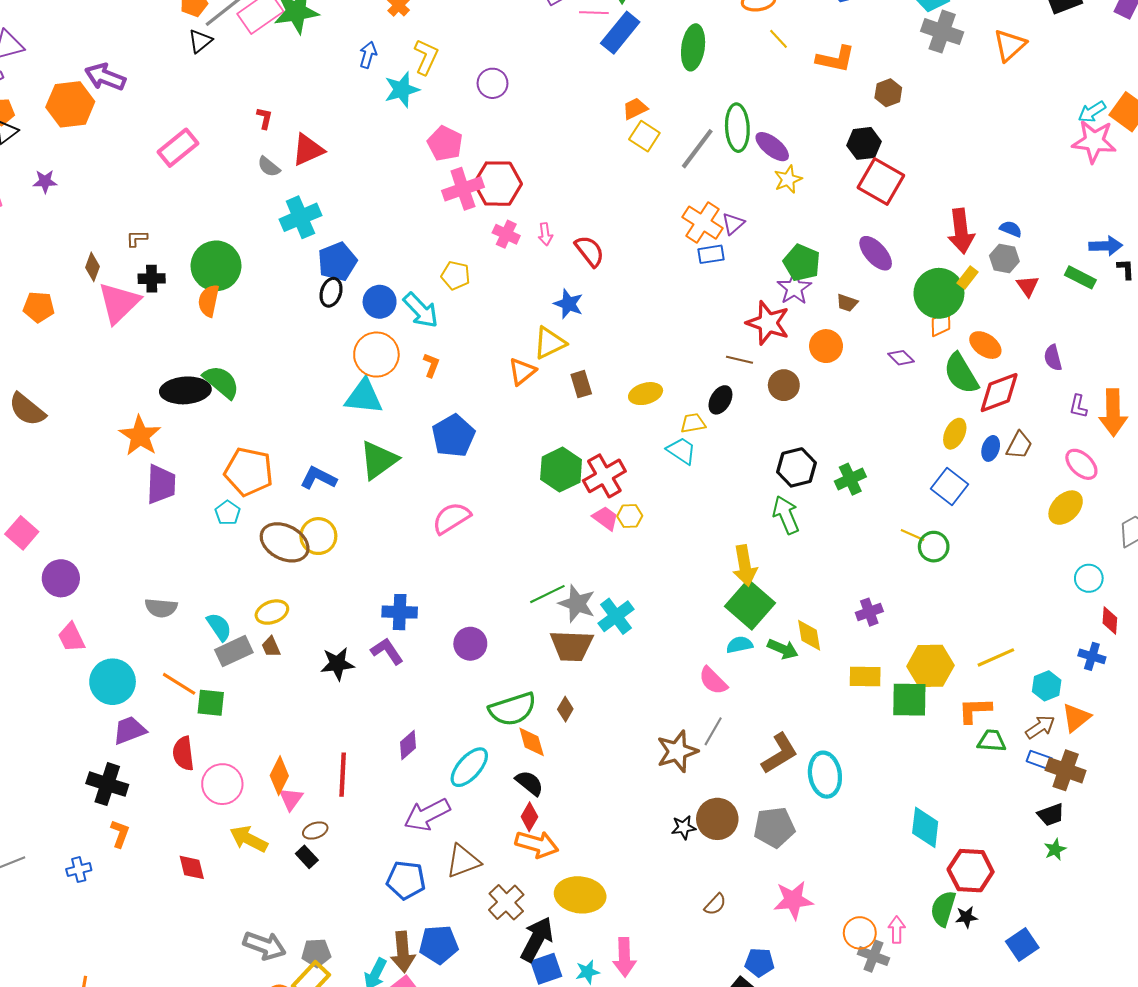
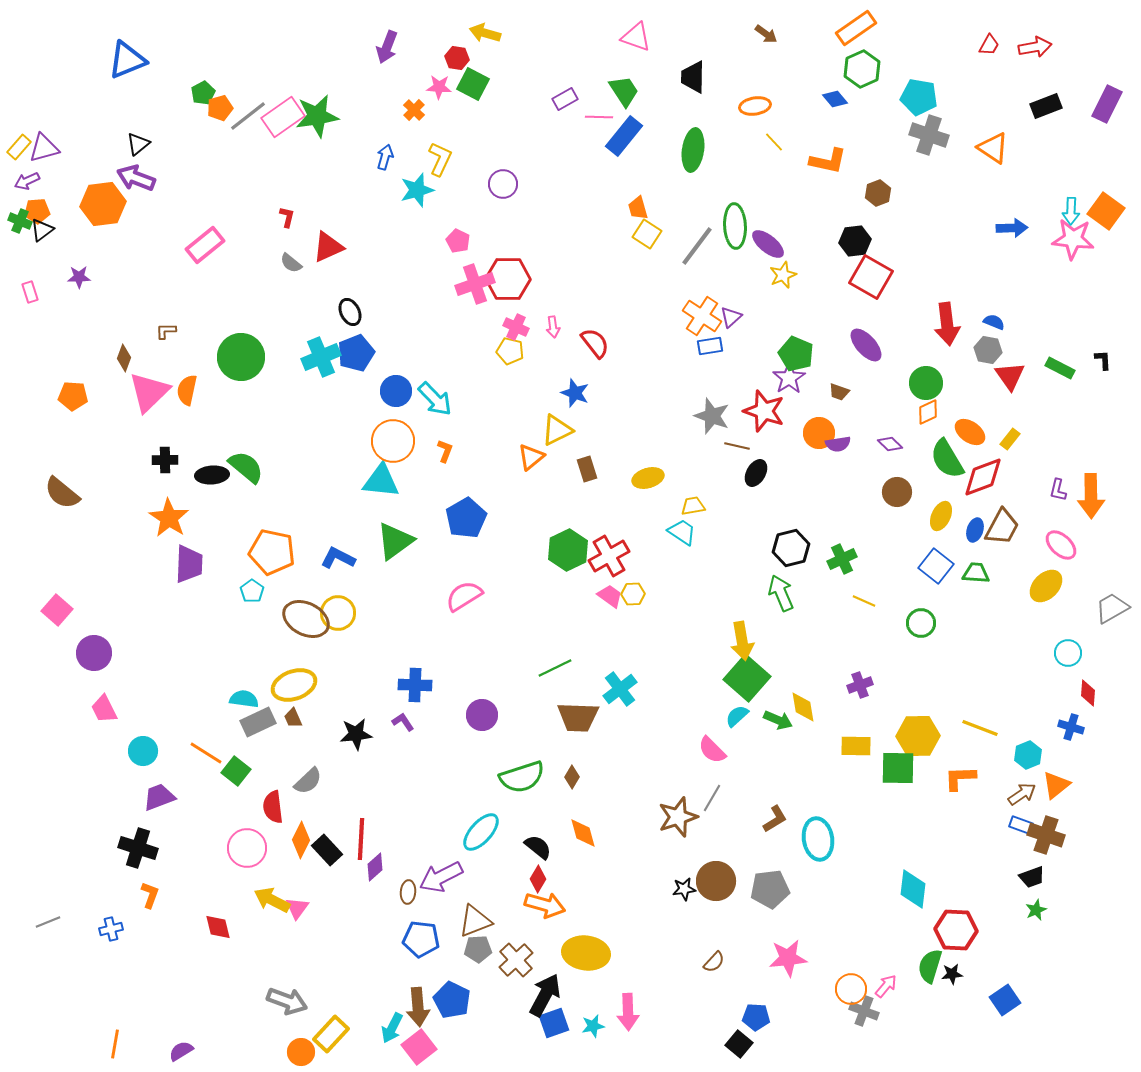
black triangle: (200, 41) -> (138, 144), moved
orange triangle: (1010, 45) -> (993, 148), turned -44
orange trapezoid: (635, 109) -> (638, 208), turned -80
cyan arrow: (1092, 112) -> (1071, 211), turned -56
pink pentagon: (445, 143) -> (458, 241), size x0.7
cyan cross: (300, 217) -> (321, 357), moved
blue arrow: (1106, 246) -> (1012, 228), moved
yellow pentagon: (456, 275) -> (510, 351), moved
yellow rectangle: (967, 277) -> (1010, 439), moved
black cross: (152, 279) -> (165, 460), moved
red triangle: (1028, 286) -> (1010, 376), size x1.4
black ellipse: (331, 292) -> (350, 312), moved, turned -44
green circle: (939, 293) -> (926, 383), size x0.7
orange semicircle: (209, 301) -> (187, 390), moved
purple semicircle: (1053, 358) -> (838, 444), moved, turned -85
brown circle: (784, 385) -> (897, 492), moved
black ellipse: (185, 390) -> (212, 475), size x0.7
black ellipse: (720, 400) -> (756, 473), moved
brown trapezoid: (1019, 445) -> (1002, 527), size x1.4
yellow line: (913, 535) -> (864, 601), moved
gray star: (577, 604) -> (712, 416), moved
gray semicircle: (161, 608) -> (308, 781), moved, turned -48
yellow ellipse: (272, 612) -> (294, 685), size x1.4
cyan semicircle: (219, 627) -> (244, 699), turned -48
cyan semicircle: (739, 645) -> (737, 716), turned -30
purple L-shape: (387, 651) -> (403, 722), size x0.7
yellow line: (996, 657) -> (980, 728), turned 45
cyan circle: (113, 682) -> (143, 751), size x0.7
green square: (211, 703) -> (236, 771), turned 32
green trapezoid: (992, 741) -> (976, 573), moved
orange diamond: (532, 742) -> (583, 833), moved
purple diamond: (408, 745) -> (375, 867), moved
red semicircle: (183, 753) -> (273, 807), moved
brown L-shape: (780, 753) -> (775, 819), size x0.7
pink triangle: (291, 799) -> (297, 908), moved
brown ellipse: (315, 831) -> (408, 892), moved, turned -65
black rectangle: (307, 857) -> (327, 850), moved, size x1.4
pink arrow: (897, 930) -> (886, 986), turned 40
blue pentagon: (439, 944) -> (452, 1000), turned 30
gray pentagon: (316, 953) -> (478, 949), moved

